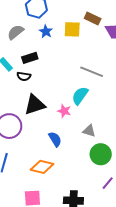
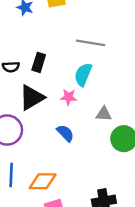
black rectangle: (30, 58) -> (39, 62), moved, turned -42
orange diamond: (42, 167) -> (43, 181), moved

